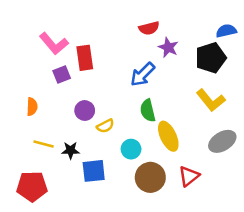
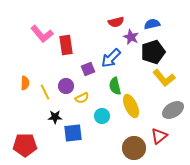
blue semicircle: (226, 31) -> (152, 24), moved
black pentagon: (211, 58) -> (153, 52), moved
purple square: (62, 74) -> (88, 69), moved
yellow line: (44, 144) -> (45, 92), moved, turned 49
red triangle: (189, 176) -> (159, 136), moved
brown circle: (150, 177) -> (134, 148), moved

